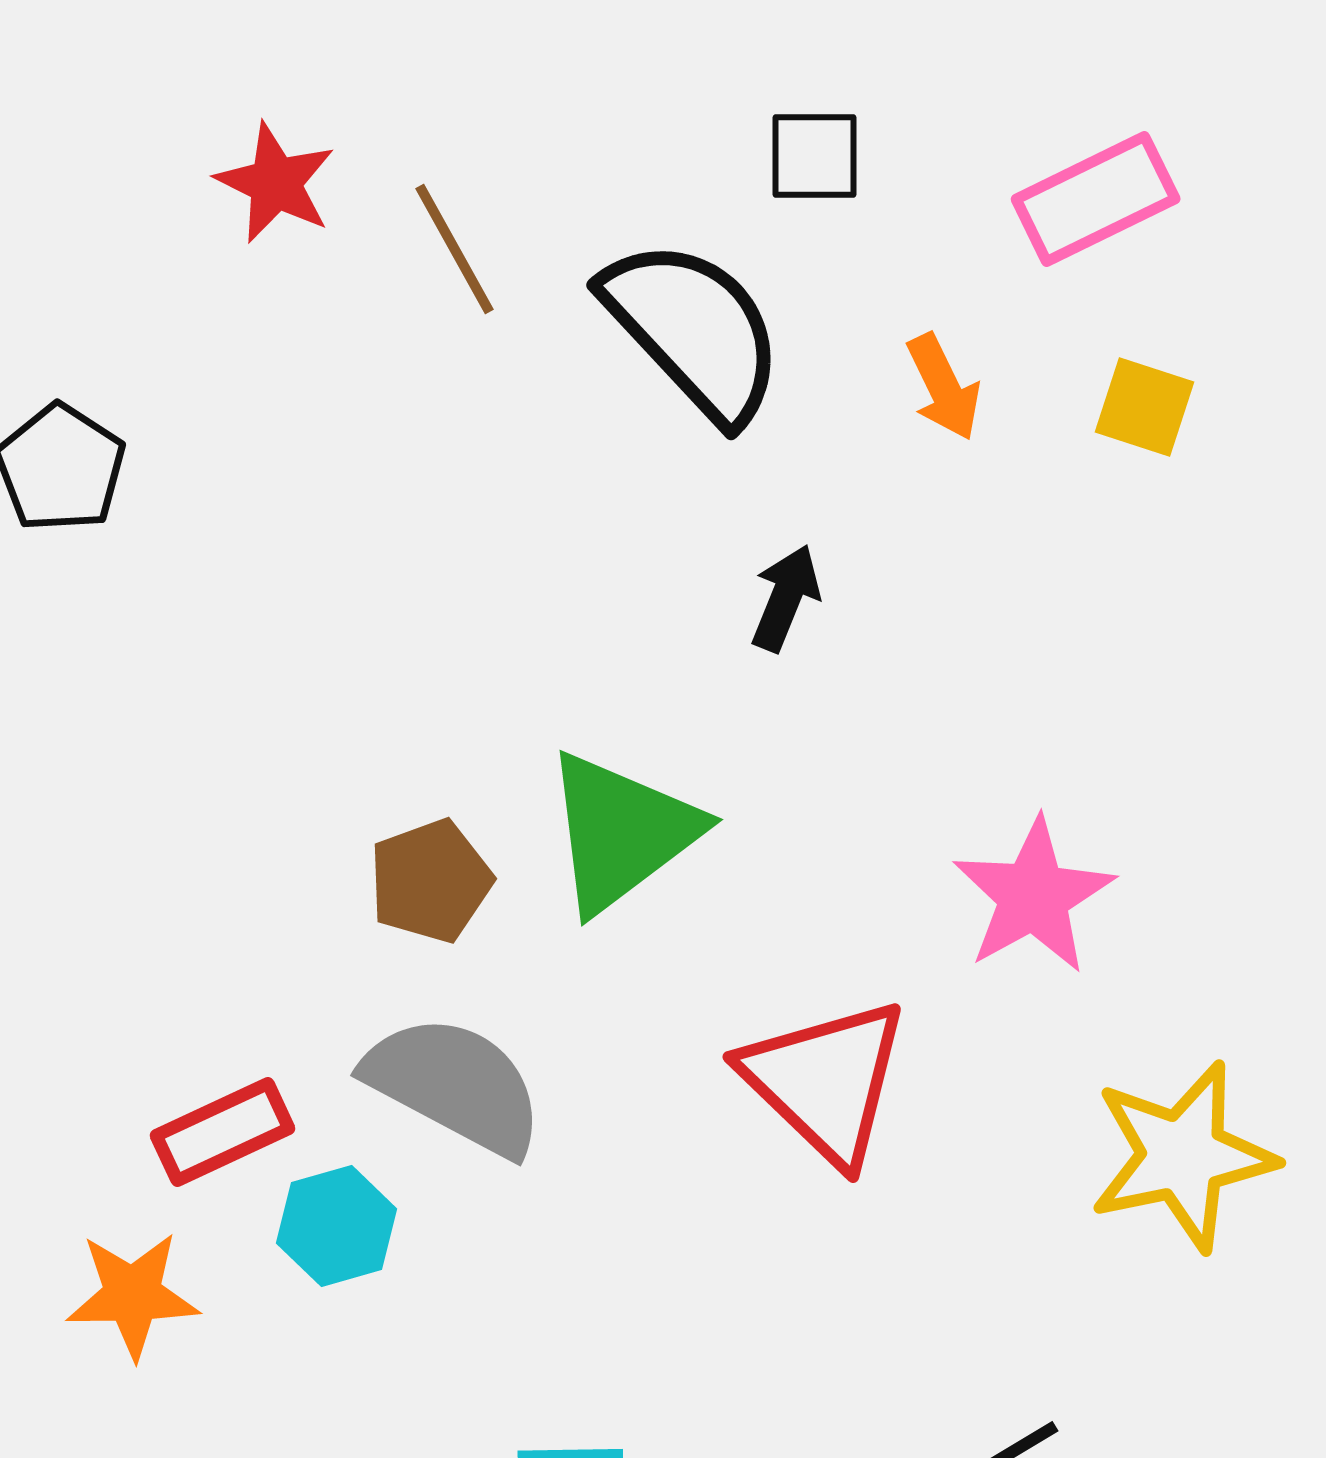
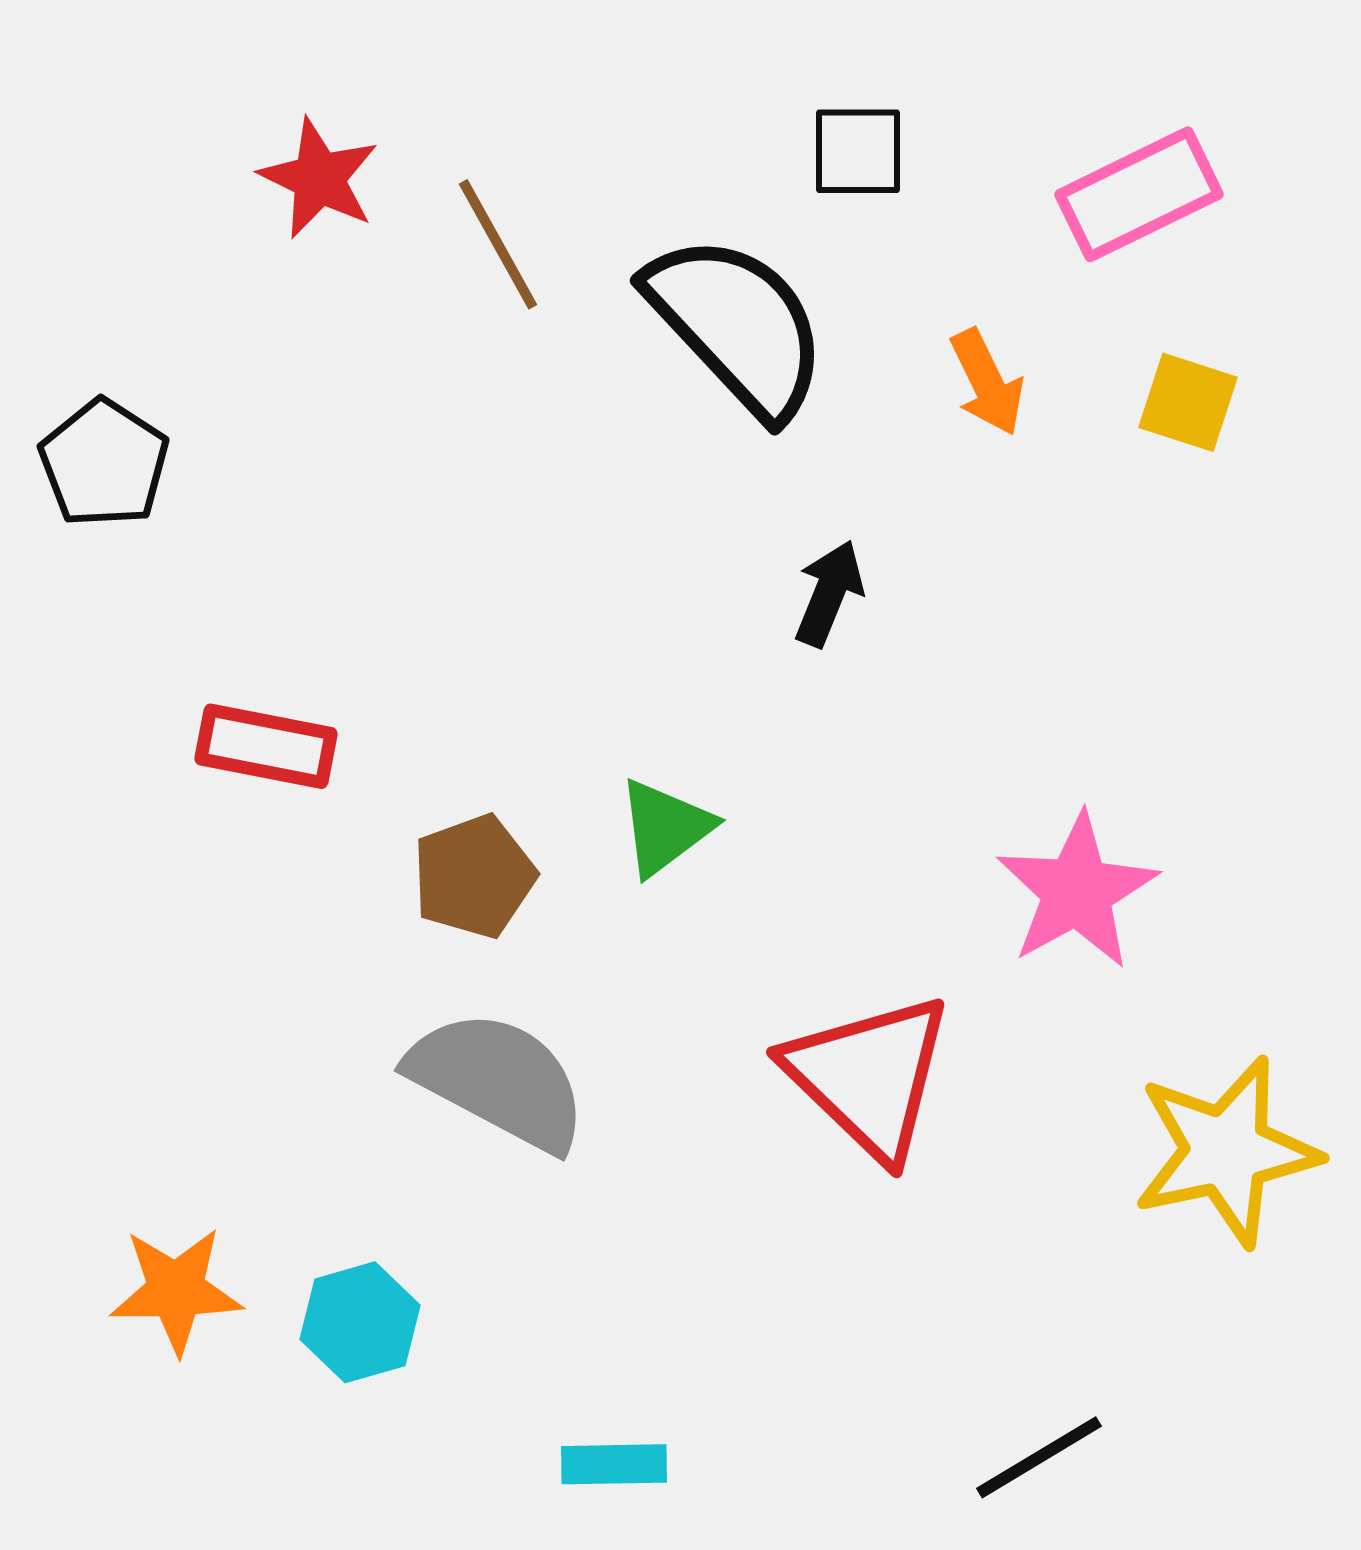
green triangle: (622, 832) -> (665, 827), size x0.6
red rectangle: (223, 1132) -> (266, 746), moved, turned 36
cyan hexagon: (337, 1226) -> (360, 1322), moved

